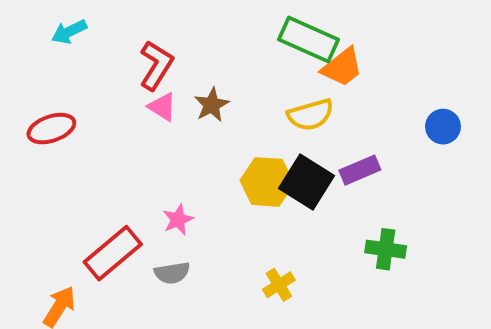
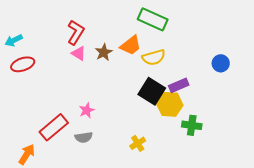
cyan arrow: (69, 32) -> (14, 40), moved
orange trapezoid: (342, 67) -> (131, 45), moved
yellow hexagon: (267, 182) -> (170, 104), moved

